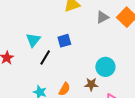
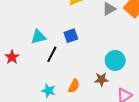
cyan triangle: (33, 40) -> (38, 37), turned 42

